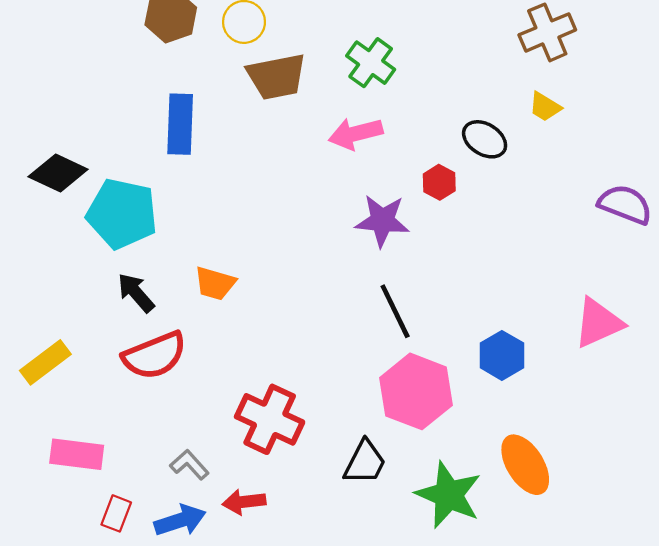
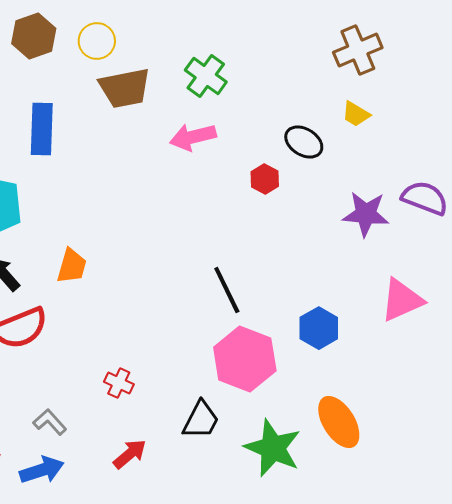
purple star: (382, 221) -> (366, 214), moved
orange trapezoid: (215, 283) -> (72, 266), turned -90
red cross: (270, 419) -> (119, 383), size x0.5
red arrow: (244, 502) -> (130, 454), moved, turned 147

